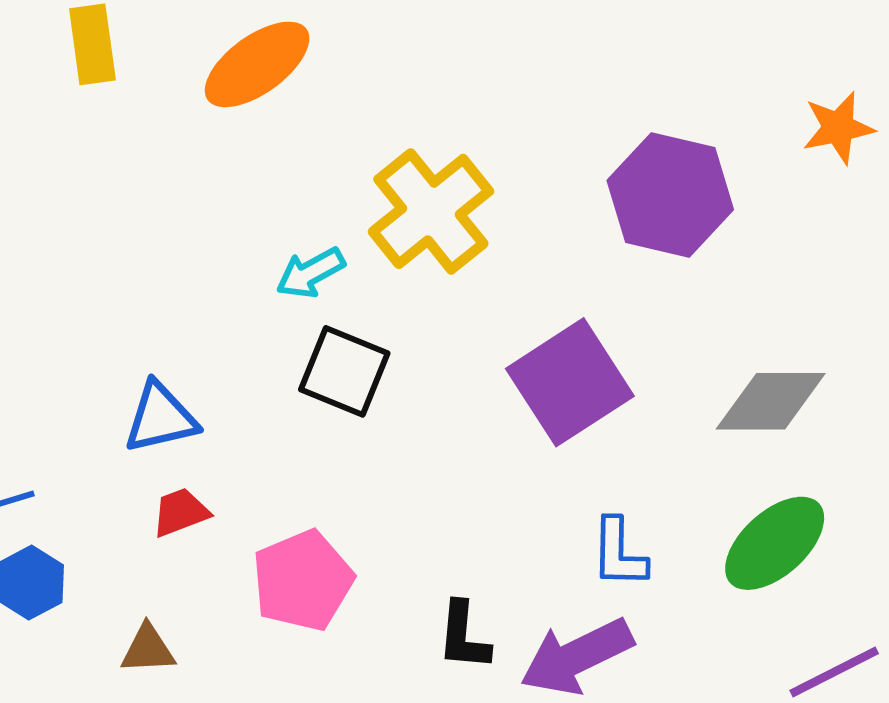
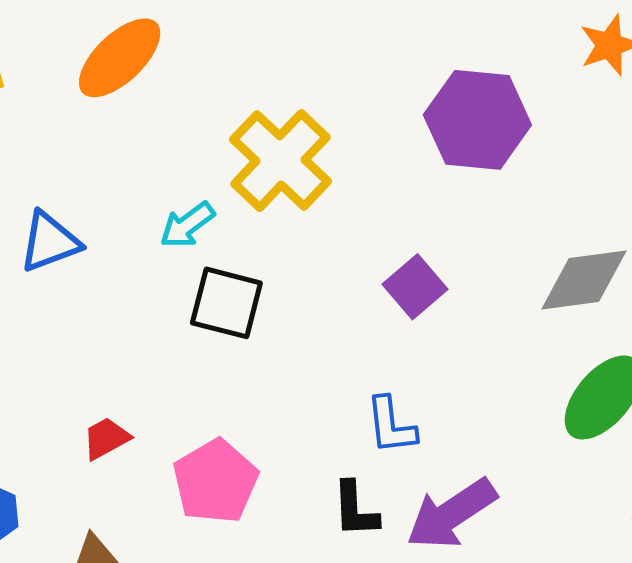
purple square: (570, 382) -> (415, 287), size x0.6
blue triangle: (161, 418) -> (50, 242), moved
blue L-shape: (619, 553) -> (391, 425), moved

